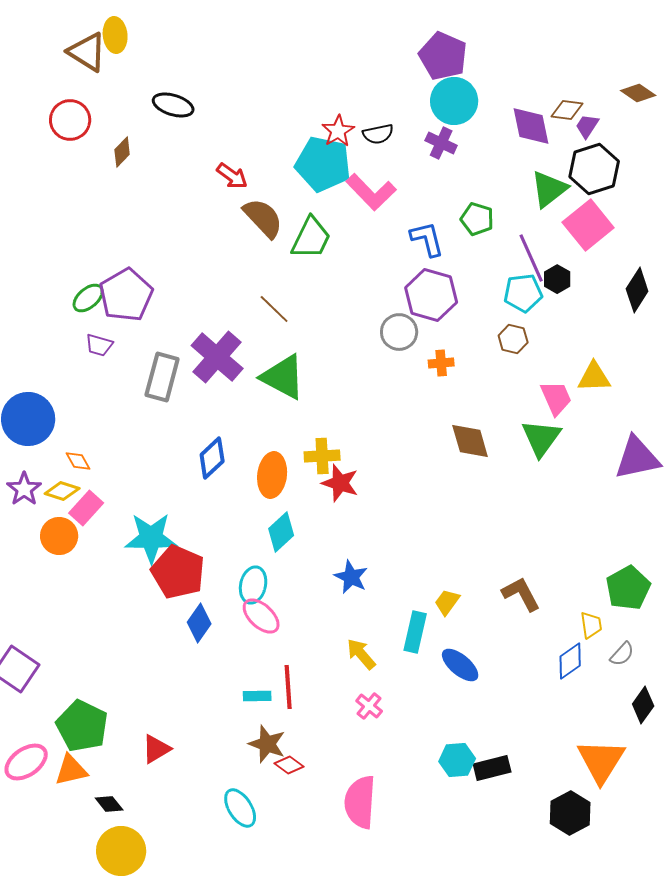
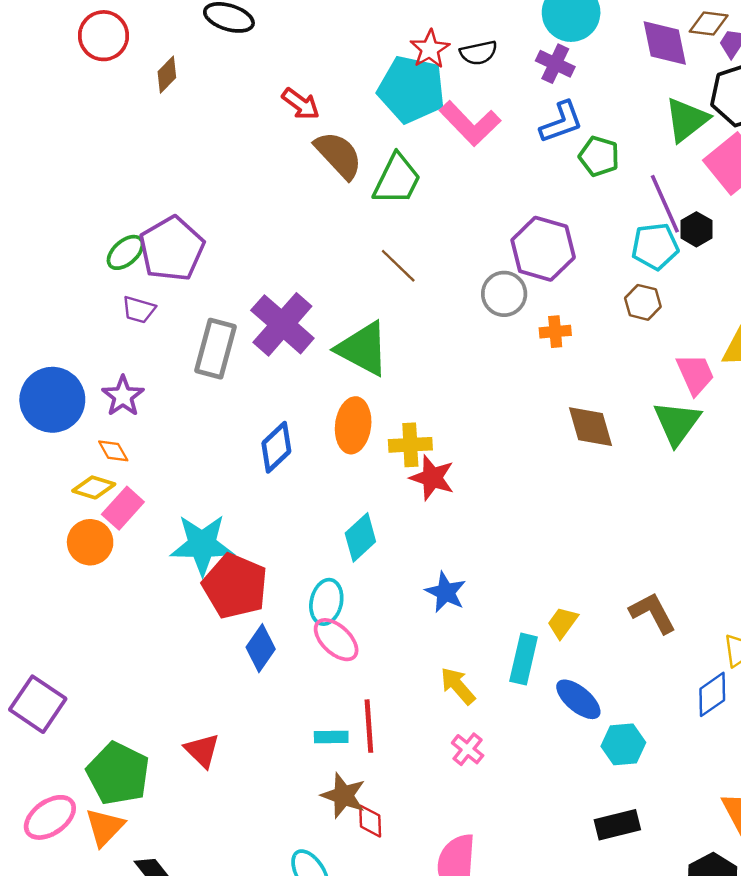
blue L-shape: (427, 239) -> (561, 122), moved, turned 84
brown line: (274, 309) -> (398, 266), moved
orange ellipse: (272, 475) -> (353, 425), moved
purple star: (24, 489) -> (123, 396), moved
red triangle: (156, 749) -> (202, 750), moved, turned -44
cyan hexagon: (457, 760) -> (623, 744), moved
red diamond: (289, 765) -> (370, 821), turned 52
orange triangle: (71, 770) -> (105, 827), turned -33

